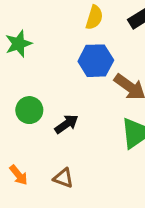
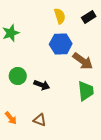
yellow semicircle: (94, 17) -> (60, 16), turned -35
black arrow: (66, 124) -> (42, 85), turned 56

